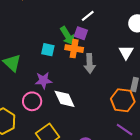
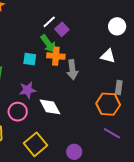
white line: (88, 16) -> (49, 22), moved
purple square: (81, 33) -> (62, 29), moved, turned 32
white triangle: (126, 52) -> (108, 56), turned -42

